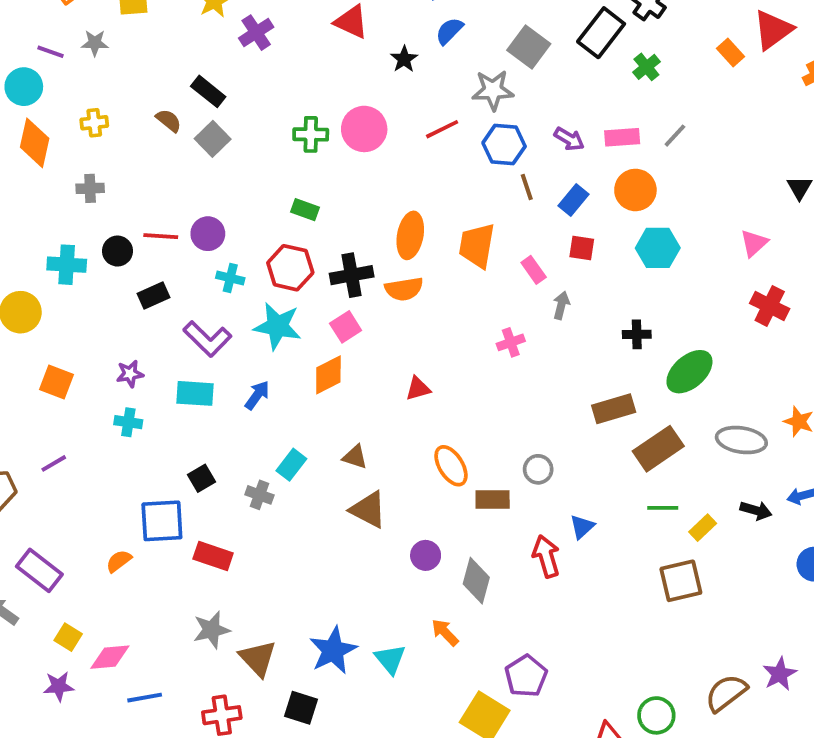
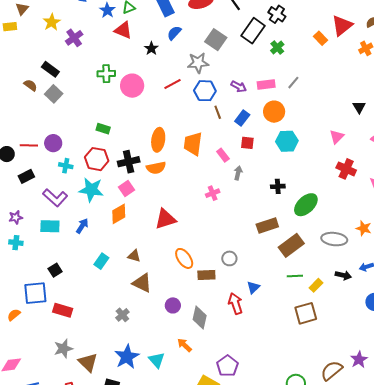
green cross: (311, 134) -> (106, 74), moved
red triangle: (418, 389) -> (165, 219), size x1.6
gray cross: (259, 495) -> (122, 315), moved, turned 32

